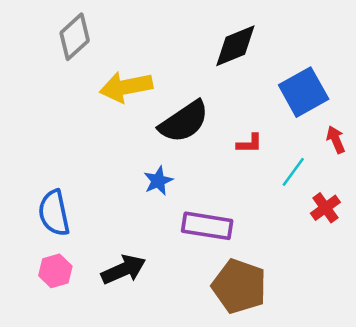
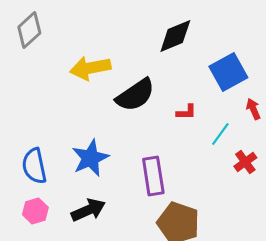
gray diamond: (75, 37) -> (29, 30), moved
blue star: (158, 181) -> (90, 158), moved, size x1.6
purple rectangle: (207, 226) -> (153, 176), turned 72

